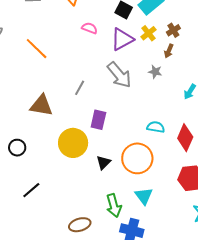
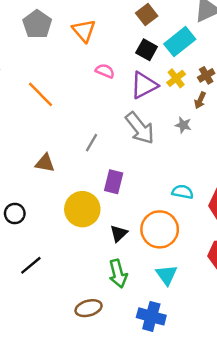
brown triangle: (41, 105) -> (45, 163), size x0.7
green arrow: (114, 206) -> (118, 274), moved

